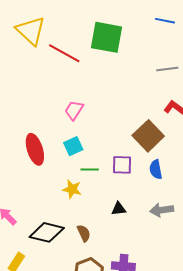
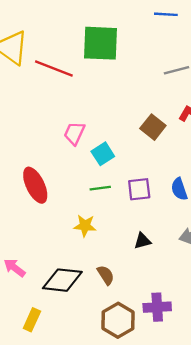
brown square: (148, 136) -> (153, 127), moved, size x0.7
cyan square: (73, 146) -> (103, 154), moved
green line: (90, 169) -> (100, 188), moved

